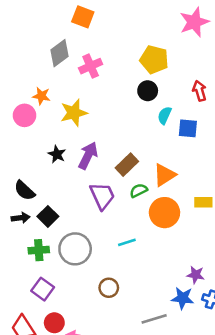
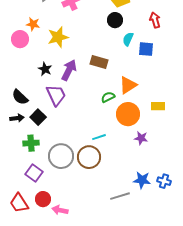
brown rectangle: (127, 165) -> (99, 62), moved, turned 60
purple trapezoid: (102, 196) -> (56, 95), moved
gray circle: (75, 249) -> (61, 156), moved
purple star: (196, 275) -> (141, 138), moved
brown circle: (109, 288) -> (89, 157), moved, size x1.5

